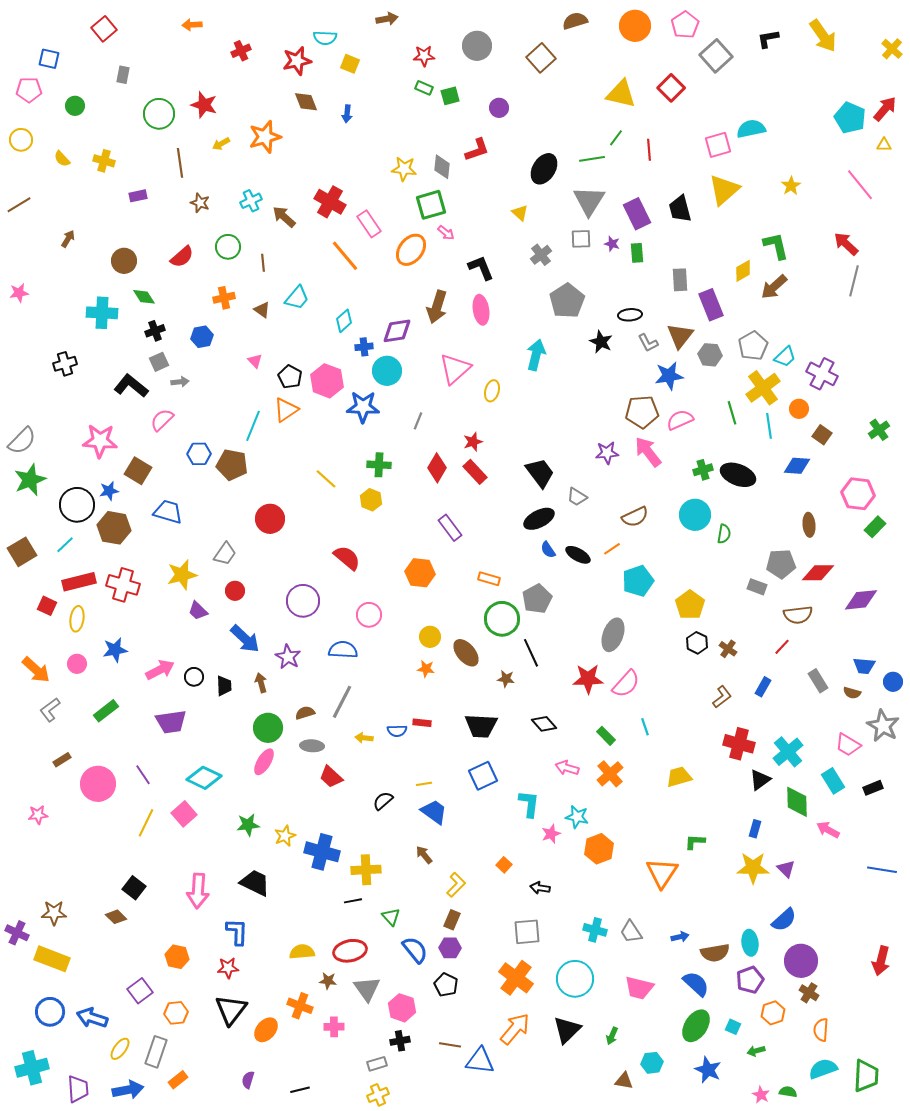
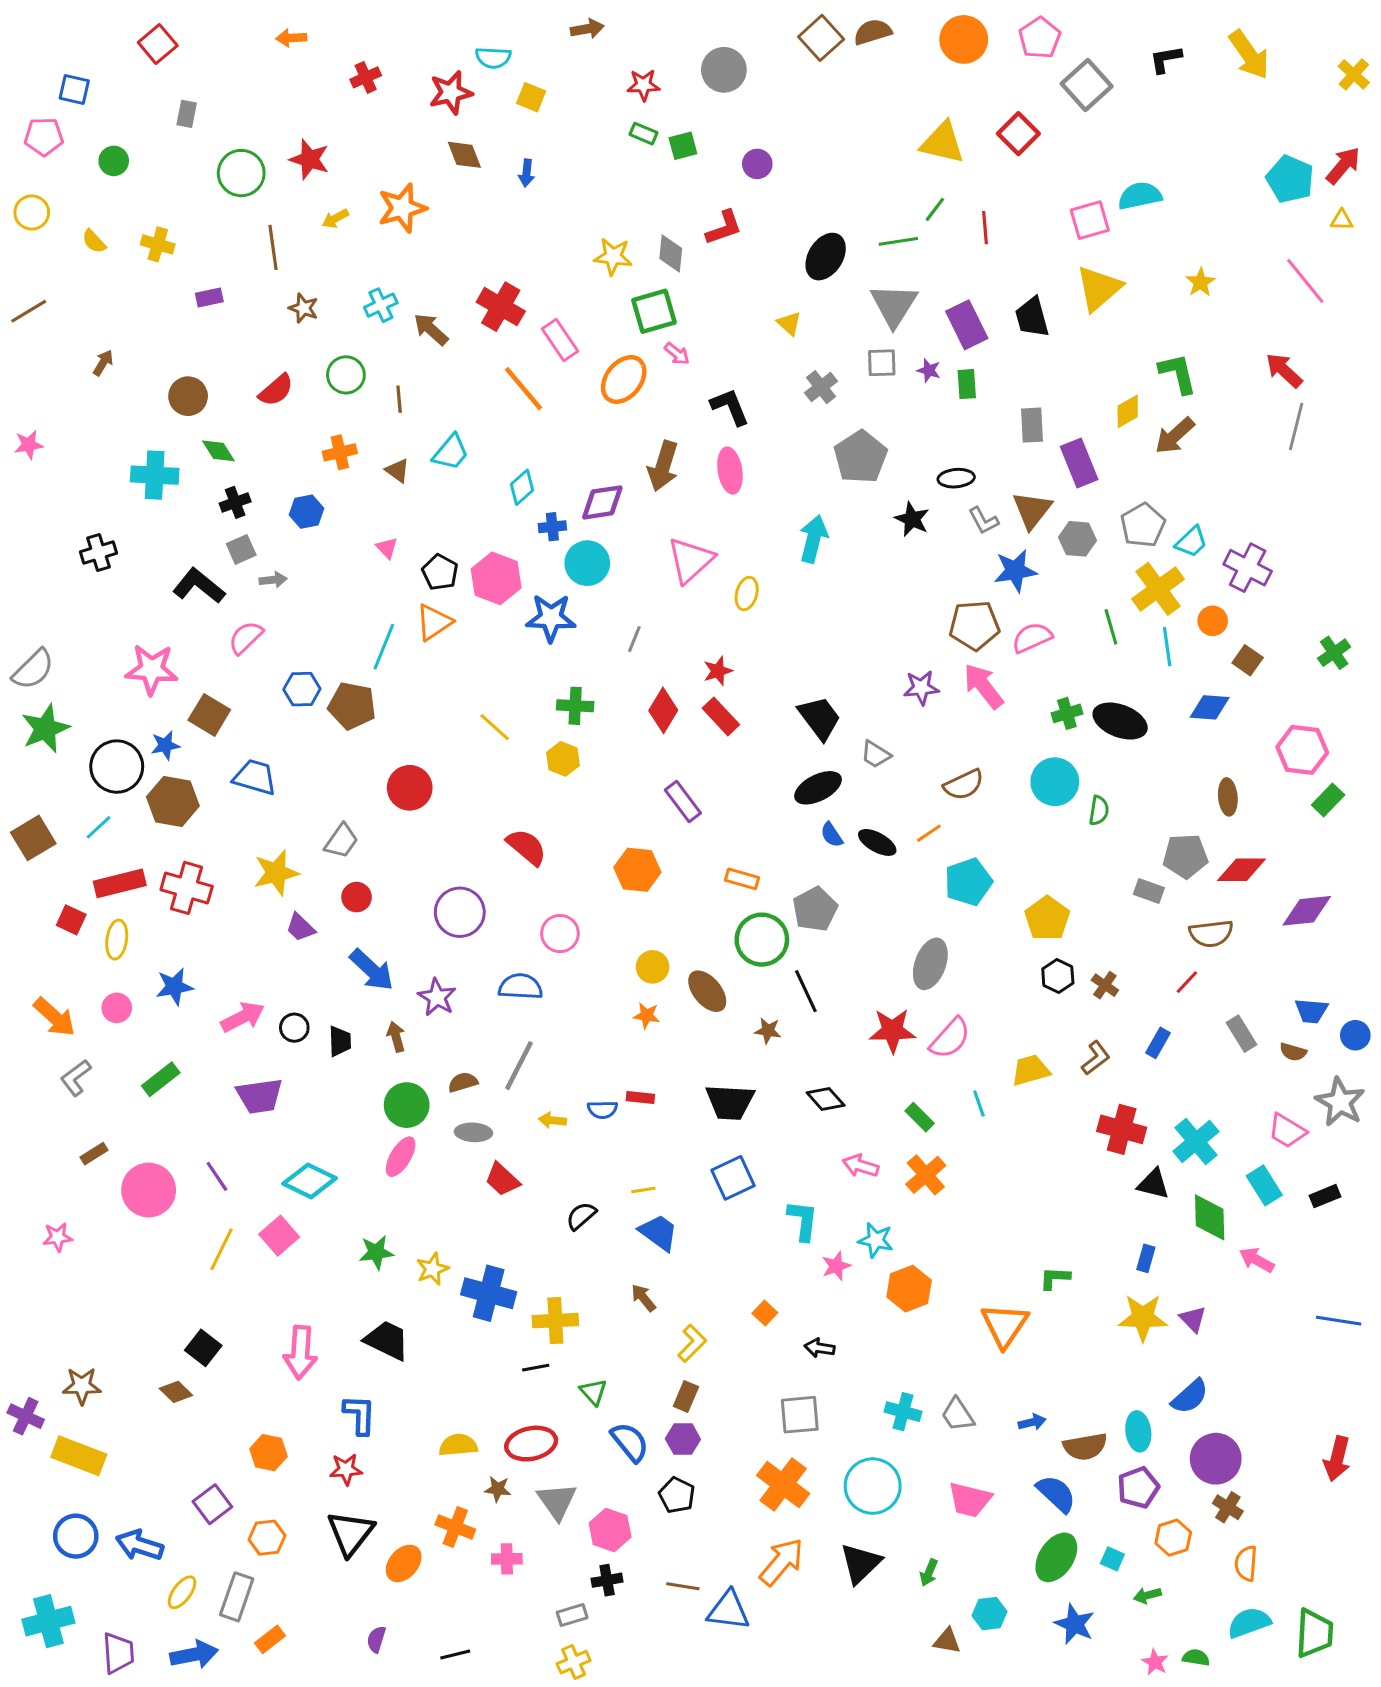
brown square: (541, 58) -> (821, 38), moved
yellow trapezoid: (679, 777) -> (1031, 1070), moved
black triangle: (760, 780) -> (1153, 1184), turned 50

